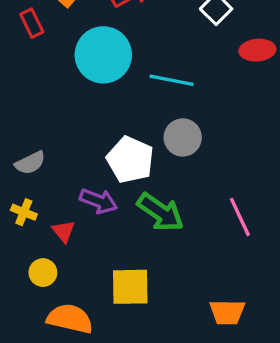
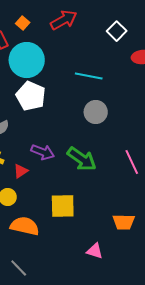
cyan circle: (103, 55) -> (27, 60), moved
white pentagon: (130, 160) -> (31, 96), moved
red triangle: (64, 231) -> (21, 171), turned 35

